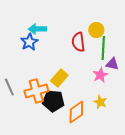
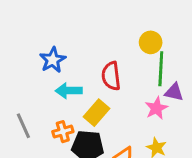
cyan arrow: (37, 29) -> (69, 91), moved
red semicircle: (78, 42) -> (111, 76), moved
orange cross: (36, 91) -> (63, 132), size x0.6

